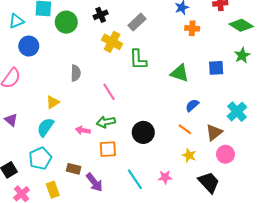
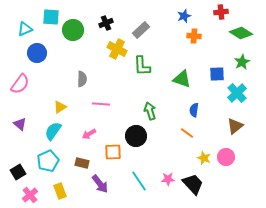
pink line: (109, 92) -> (101, 104), moved, turned -54
blue semicircle: (192, 105) -> (194, 110), turned -40
cyan cross: (237, 112) -> (237, 93), moved
green arrow: (106, 122) -> (150, 111), moved, turned 84
pink arrow: (83, 130) -> (89, 134), turned -40
black circle: (143, 132) -> (136, 136), moved
brown triangle: (214, 132) -> (235, 126), moved
yellow star: (189, 155) -> (204, 158), moved
brown rectangle: (74, 169) -> (82, 163), moved
black trapezoid: (209, 182) -> (193, 184), moved

